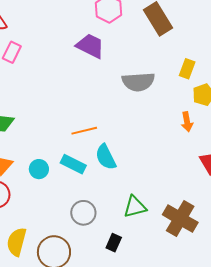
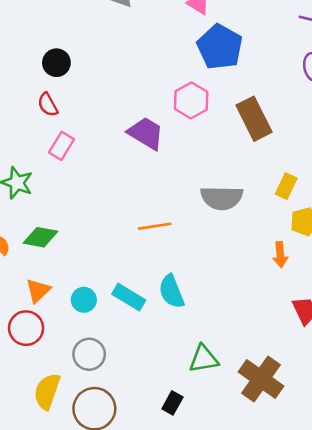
purple trapezoid: (90, 46) -> (146, 133), moved
orange line: (84, 131) -> (155, 226), moved
gray circle: (83, 213) -> (89, 354), moved

